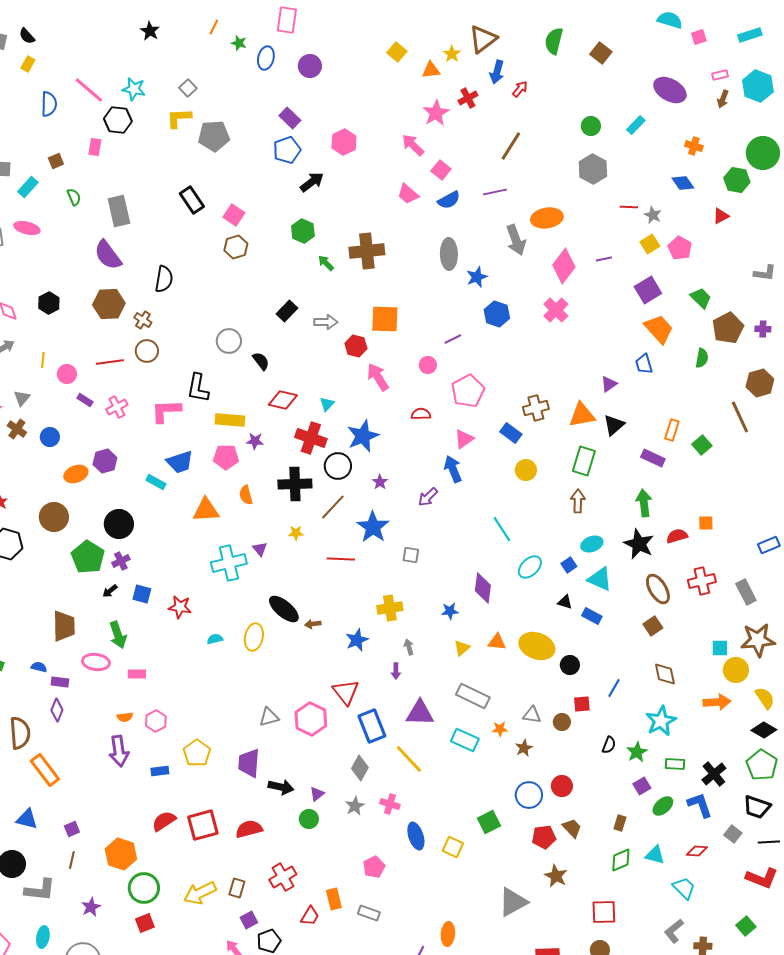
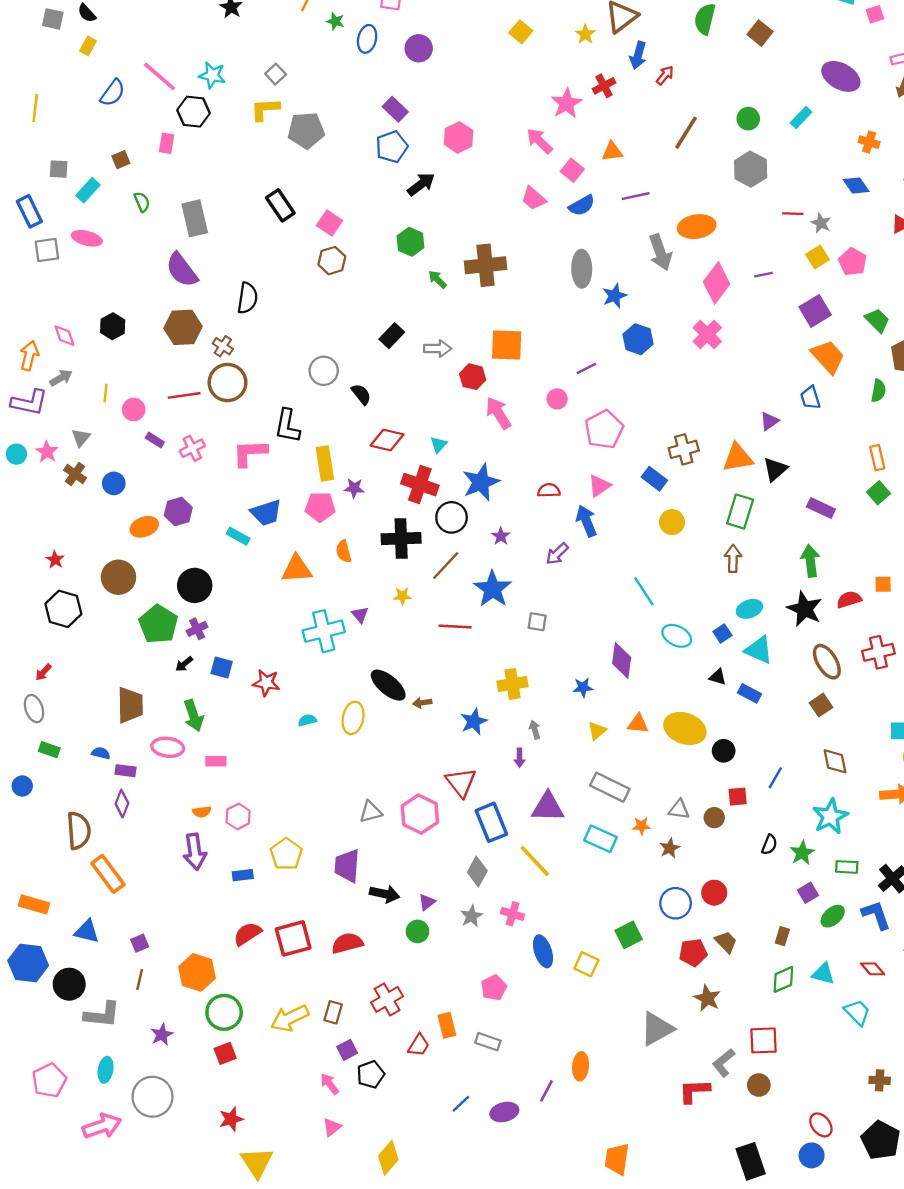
orange triangle: (431, 70) -> (612, 151), moved
blue semicircle: (49, 104) -> (113, 93), turned 35
brown line: (511, 146) -> (686, 133), moved
brown circle: (147, 351) -> (228, 383), size x1.4
red semicircle: (421, 414) -> (549, 490), moved
yellow rectangle: (230, 420) -> (325, 463), turned 76
orange rectangle: (672, 430) -> (877, 458), moved, turned -30
cyan ellipse: (530, 567) -> (677, 636), turned 70
red diamond: (697, 851) -> (873, 969), turned 45
gray L-shape: (674, 931) -> (724, 1063), moved

